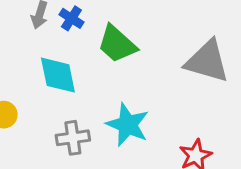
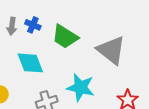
gray triangle: (207, 61) -> (111, 50), moved, turned 32

